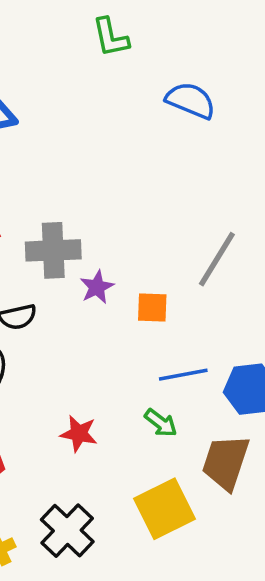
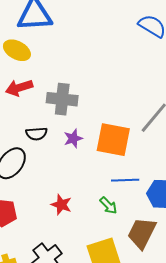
purple star: (97, 287) -> (73, 138), moved
orange square: (152, 307) -> (113, 140), size x1.8

